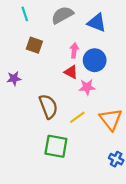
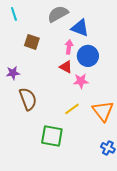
cyan line: (25, 14) -> (14, 14), moved
blue triangle: (97, 23) -> (80, 28), moved
brown semicircle: (48, 106) -> (28, 99), moved

